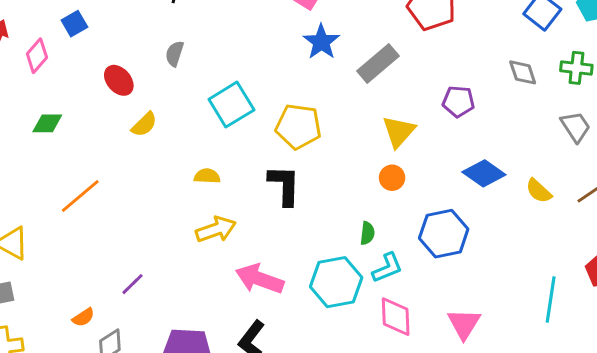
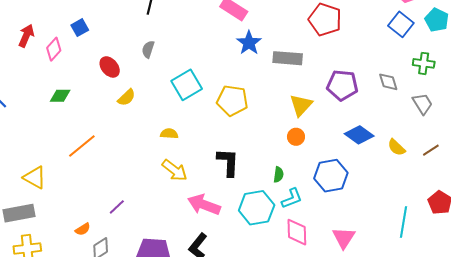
gray rectangle: (378, 63) -> (288, 58), turned 44
gray diamond: (523, 72) -> (388, 82), moved
purple pentagon: (458, 101) -> (342, 85), size x1.4
black L-shape: (284, 185) -> (228, 162), moved
yellow arrow: (216, 229) -> (175, 170), turned 56

